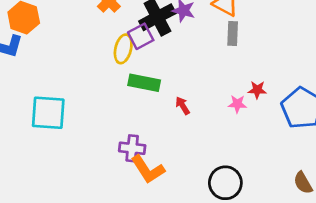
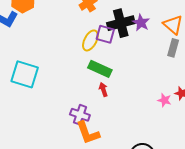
purple square: (141, 36) -> (105, 34), turned 30
red arrow: (183, 106) -> (103, 89), moved

